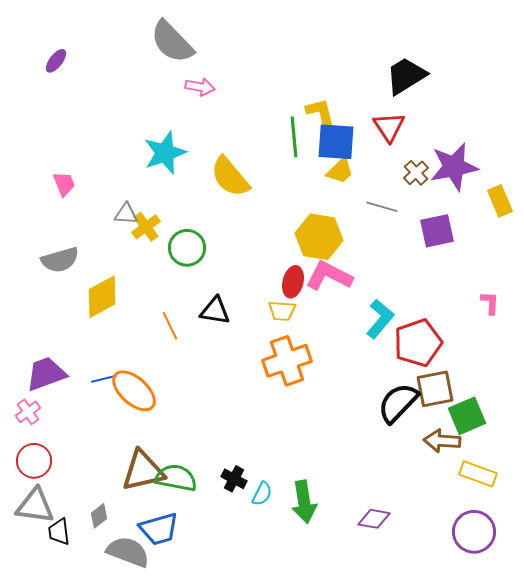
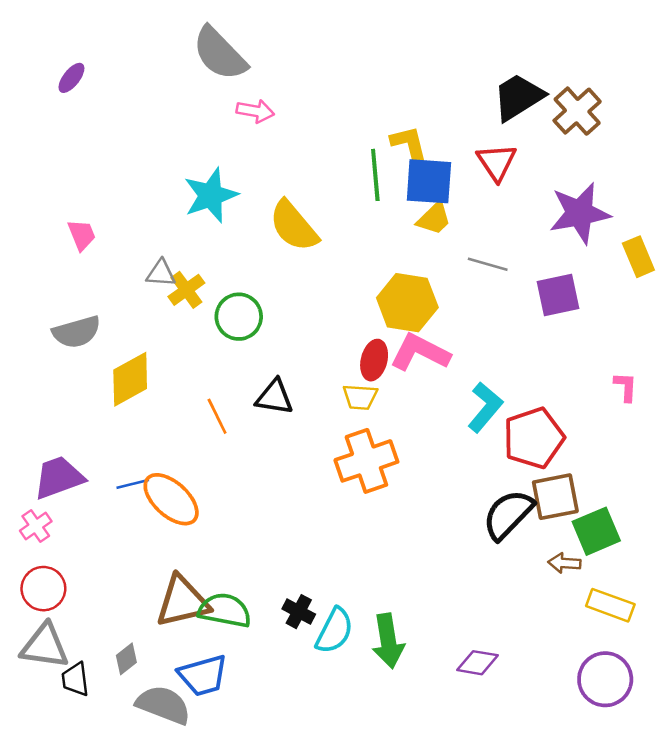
brown cross: (416, 173) -> (577, 111), moved, size x1.5
brown arrow: (442, 441) -> (564, 563), size x0.7
cyan semicircle: (262, 494) -> (334, 631), size x1.5

